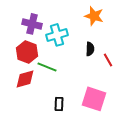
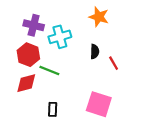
black rectangle: (59, 104) -> (53, 109), moved

